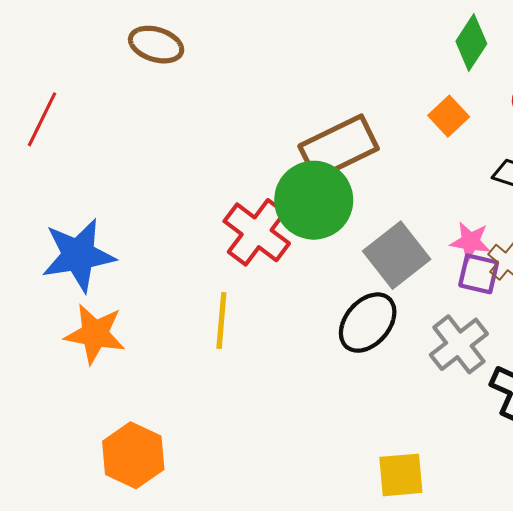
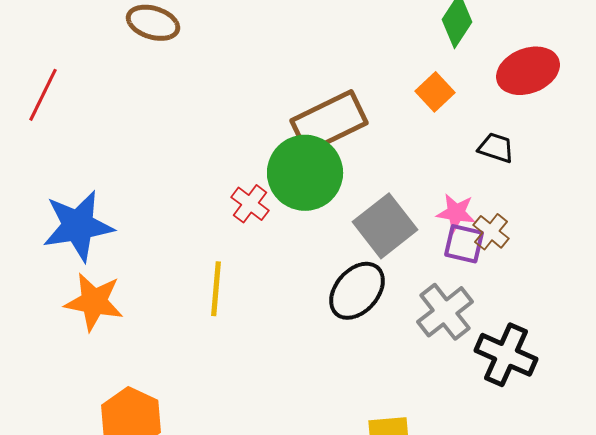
red cross: (257, 232) -> (250, 204), size x0.6

